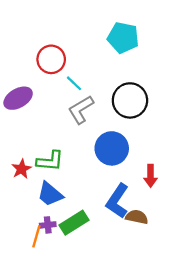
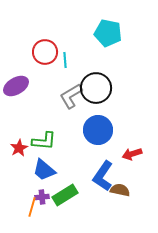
cyan line: (74, 83) -> (65, 60), moved, turned 42
black circle: (130, 100) -> (96, 88), moved
red arrow: (151, 176) -> (132, 154), turned 72

